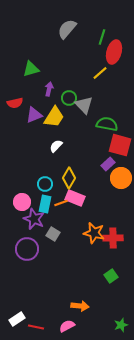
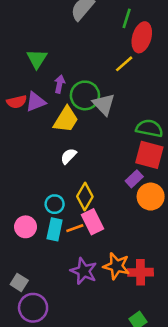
green triangle: (31, 69) -> (37, 59), turned -42
green circle: (69, 98) -> (85, 95), size x1.5
purple triangle: (34, 115) -> (36, 102), moved
green semicircle: (107, 124) -> (149, 128), moved
pink rectangle: (75, 198) -> (92, 222), turned 42
purple star: (34, 219) -> (84, 271), moved
gray square: (53, 234) -> (19, 282), moved
purple circle: (27, 249) -> (33, 308), moved

